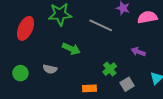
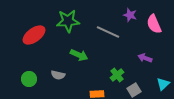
pink semicircle: (147, 17) -> (154, 24), turned -102
red ellipse: (26, 28) -> (34, 35), turned 30

